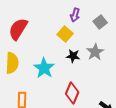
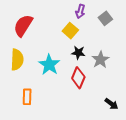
gray star: (95, 52) -> (100, 60), moved
red diamond: (72, 93) -> (78, 78), moved

